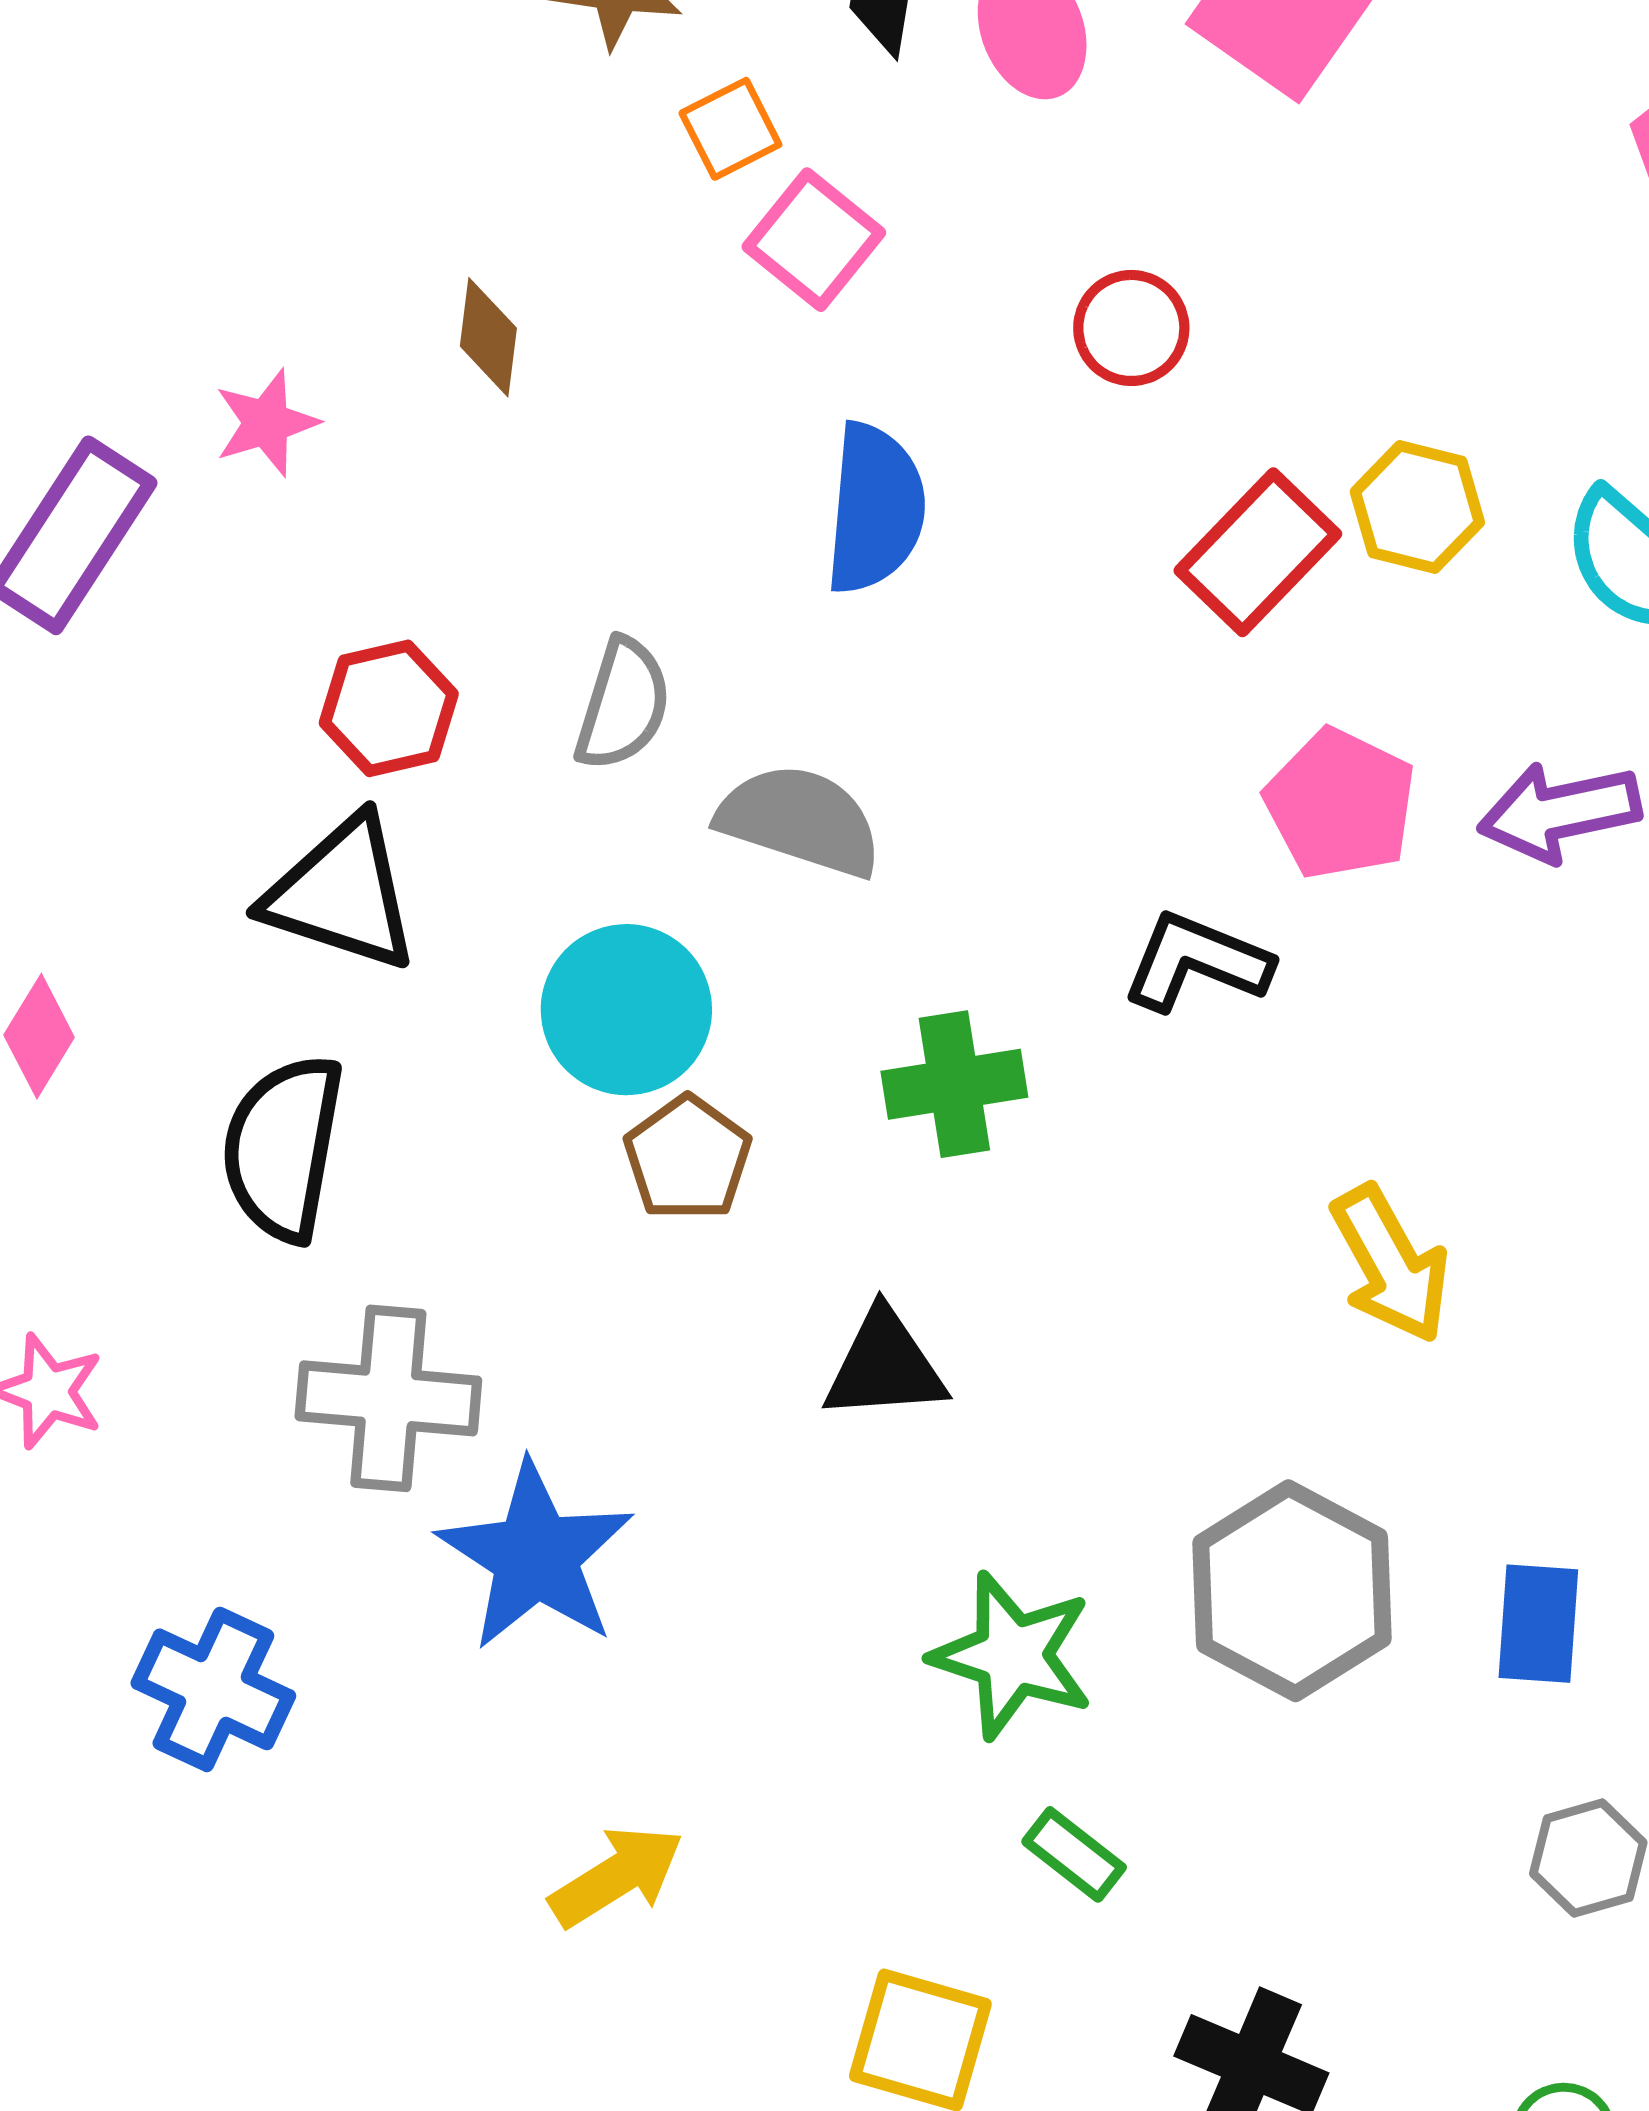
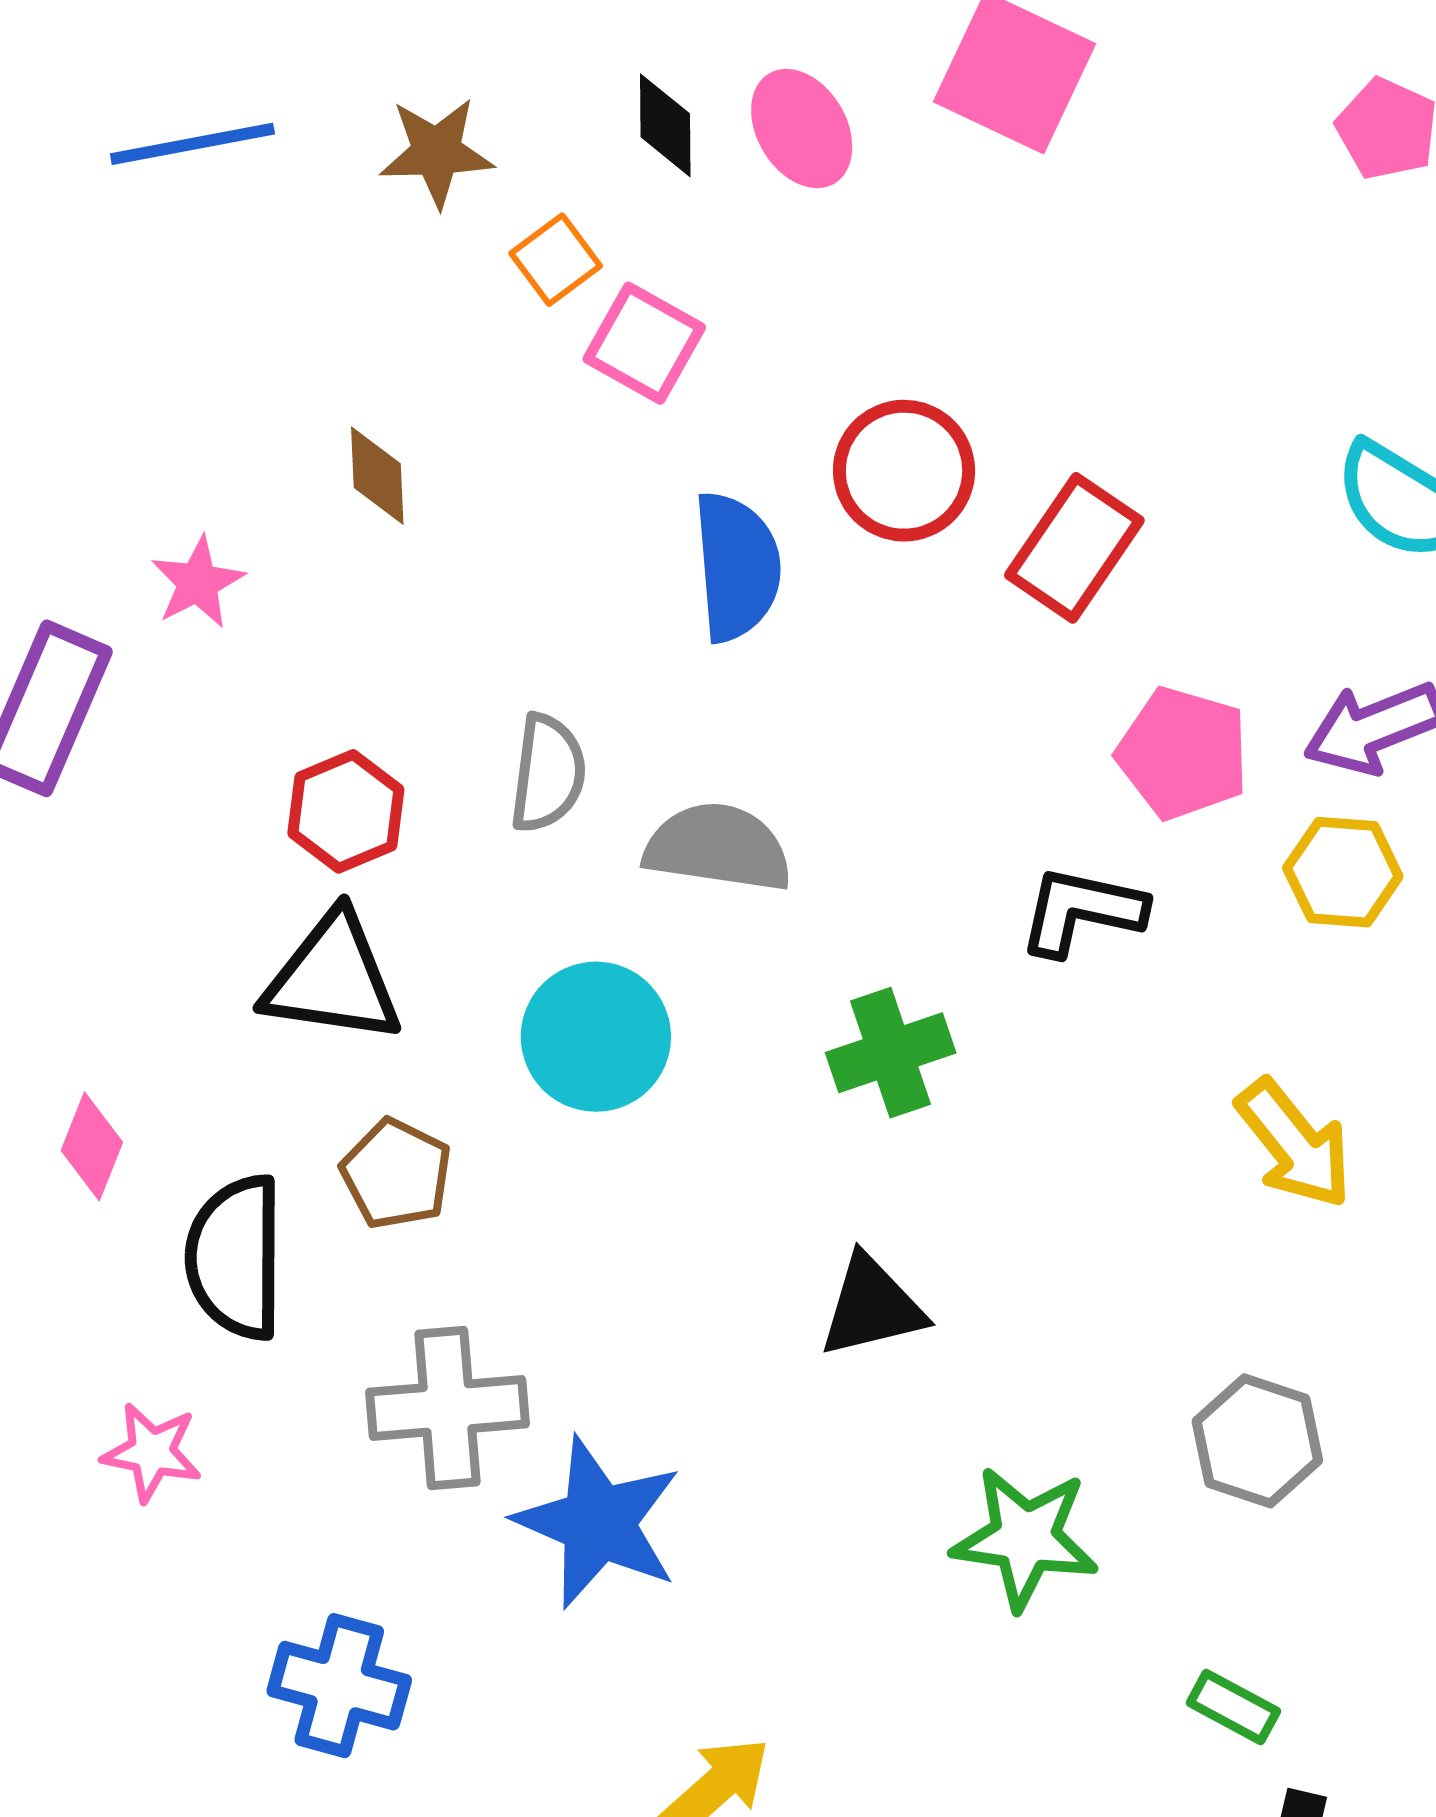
red circle: (1131, 328) -> (904, 471), moved, size x1.4
yellow hexagon: (1417, 507) -> (1343, 872), moved
black semicircle: (283, 1148) -> (235, 1257), moved
brown pentagon: (688, 1158) -> (396, 1174), moved
gray hexagon: (1292, 1591) -> (1257, 1441), size x0.7
green rectangle: (1074, 1854) -> (1233, 1707), moved

